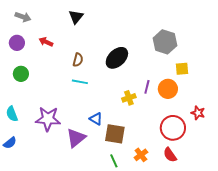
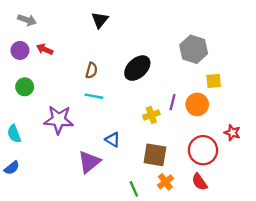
black triangle: (76, 17) -> (100, 20), moved
red arrow: (46, 42) -> (45, 49), moved
purple star: (48, 119) -> (59, 120), moved
brown square: (115, 134) -> (155, 155), moved

